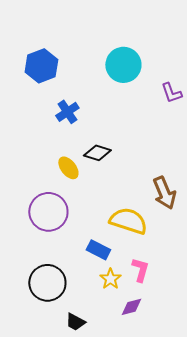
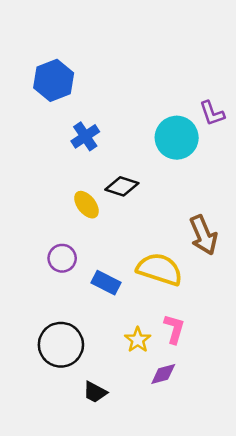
cyan circle: (123, 65) -> (177, 138), moved
purple circle: (48, 212) -> (62, 258), size x0.6
blue rectangle: (98, 250) -> (106, 283), moved

